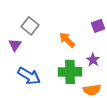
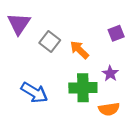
gray square: (30, 26) -> (50, 41), moved
purple triangle: (15, 45) -> (19, 24), moved, size x1.5

